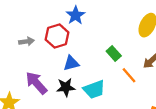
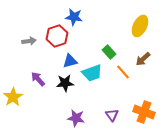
blue star: (76, 15) -> (74, 17), turned -30
purple arrow: (36, 83) -> (38, 79), size x0.7
cyan trapezoid: (94, 89) -> (92, 73), moved

